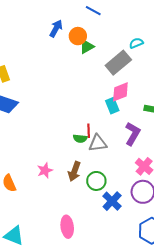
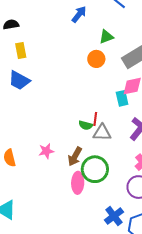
orange circle: (78, 36) -> (96, 59), moved
green circle: (96, 181) -> (95, 169), size x1.4
blue cross: (112, 201) -> (114, 216), moved
pink ellipse: (67, 227) -> (78, 183), moved

